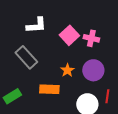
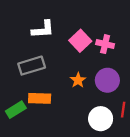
gray rectangle: (26, 57) -> (32, 66), turned -65
orange rectangle: (49, 89) -> (40, 98), moved

